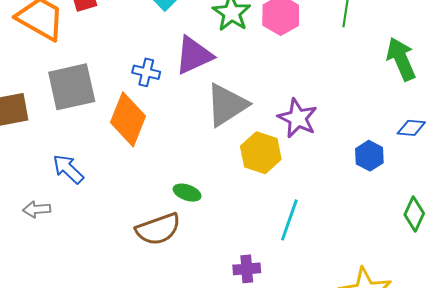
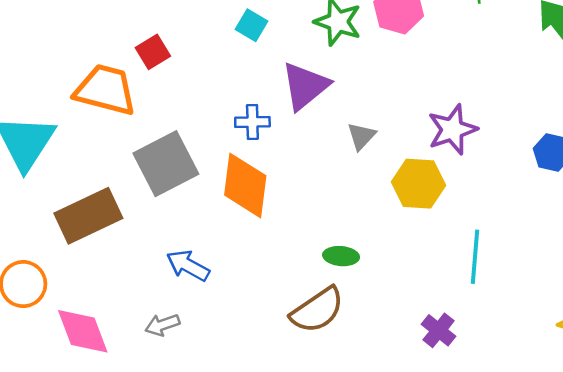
gray triangle: (227, 105) -> (361, 136), size x0.5
purple star: (298, 118) -> (452, 130), turned -30
purple cross: (247, 269) -> (439, 330), turned -32

